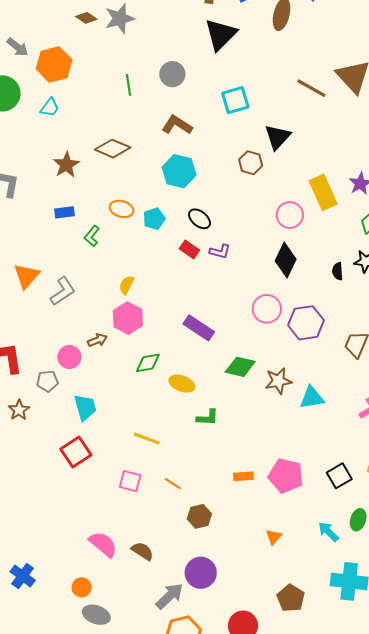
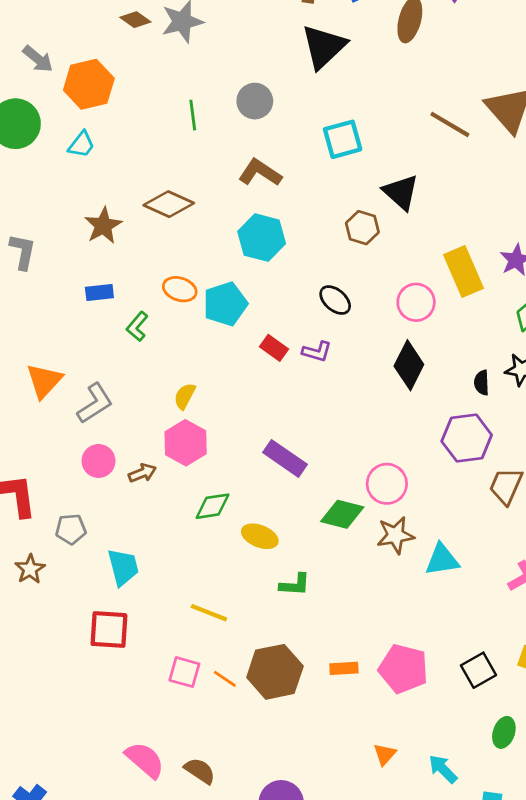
black triangle: (277, 137) -> (401, 192), turned -32
cyan pentagon: (154, 219) -> (225, 304), size x1.4
black ellipse: (200, 219) -> (335, 300), moved
pink circle: (267, 309) -> (387, 484), moved
purple hexagon: (306, 323) -> (467, 438), moved
pink circle: (69, 357) -> (99, 461), moved
red square: (76, 452) -> (109, 630), turned 36
orange line: (173, 484) -> (225, 679), moved
brown hexagon: (199, 516) -> (275, 672), moved, size x1.6
cyan arrow: (328, 532) -> (443, 769), moved

